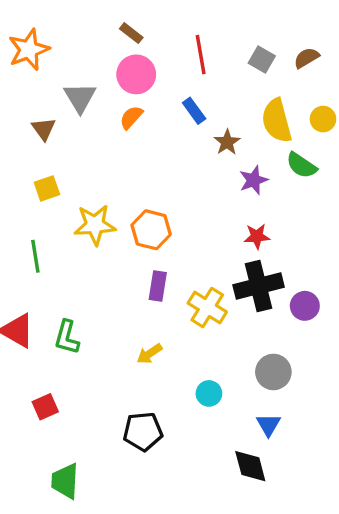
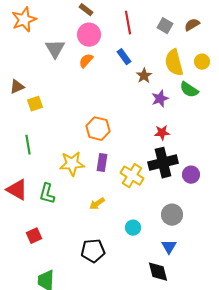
brown triangle: (44, 129) -> (17, 87), moved, turned 42
yellow star: (95, 225) -> (72, 164), moved

